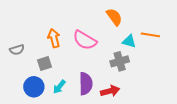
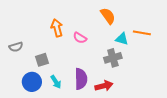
orange arrow: (54, 38) -> (57, 28), moved
pink semicircle: (85, 40) -> (80, 38), size x0.6
cyan arrow: (59, 87) -> (56, 82), turned -72

